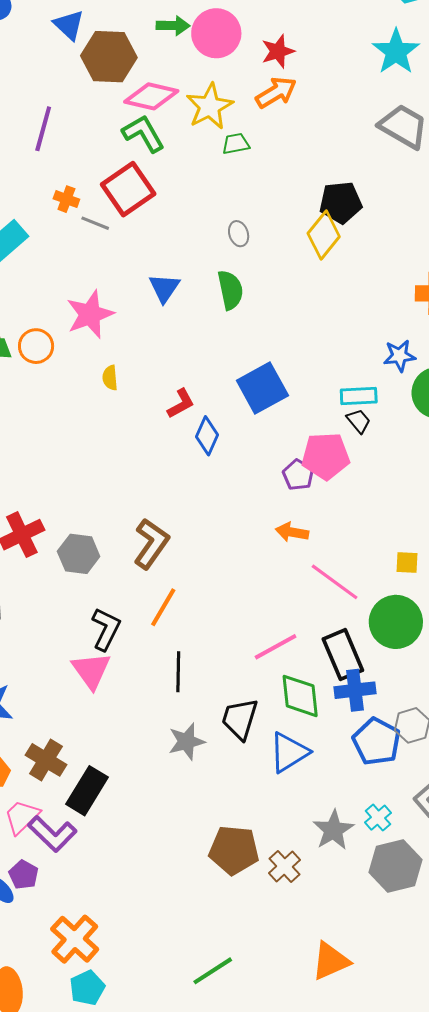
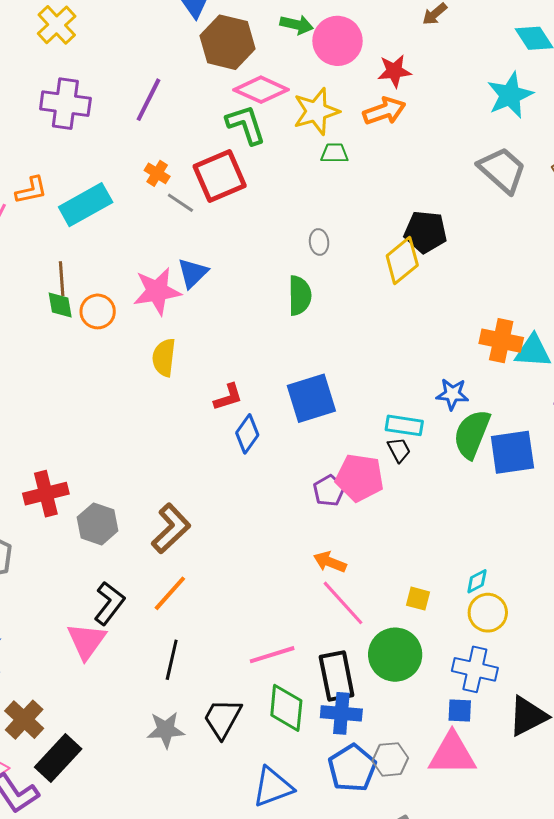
blue triangle: (164, 288) -> (193, 273), moved
yellow semicircle: (110, 378) -> (164, 357), size x1.5
orange arrow: (292, 532) -> (330, 562), moved
blue triangle: (289, 752) -> (273, 787), moved

